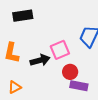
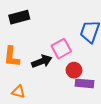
orange triangle: (15, 87) -> (18, 92), turned 48

